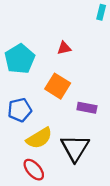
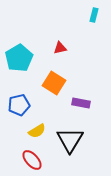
yellow semicircle: (39, 138) -> (37, 131), size x0.7

